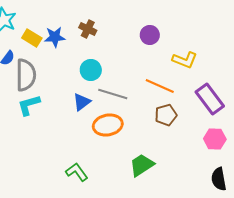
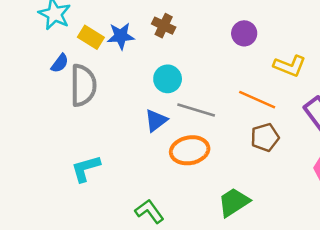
cyan L-shape: (29, 105) -> (86, 168), moved

